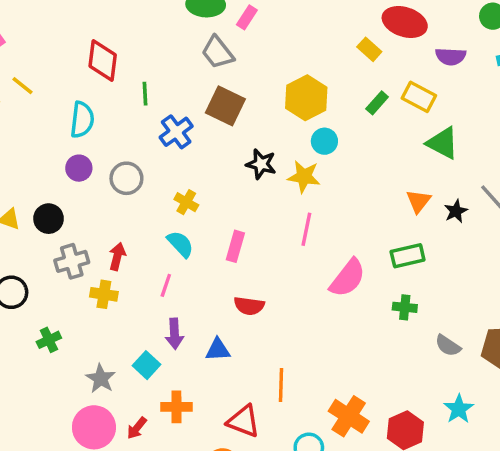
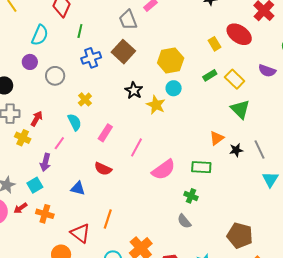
purple semicircle: (451, 56) -> (267, 71), moved
pink line: (306, 229) -> (136, 147), moved
purple arrow: (174, 334) -> (45, 162), moved
gray semicircle: (448, 346) -> (184, 221), moved
red arrow: (137, 428) -> (20, 208), moved

